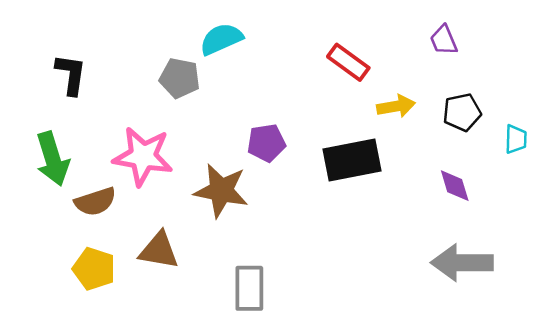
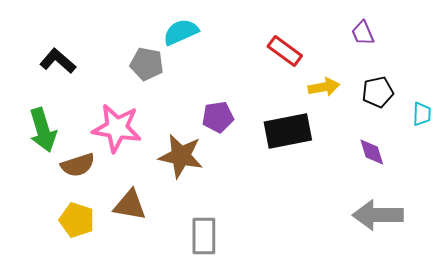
black L-shape: (71, 74) -> (58, 61), turned -57

